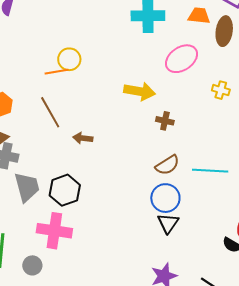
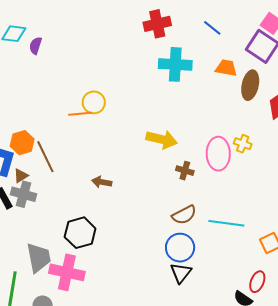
pink ellipse: (182, 59) -> (218, 154), moved, turned -60
brown line: (50, 112) -> (45, 157), moved
gray trapezoid: (27, 187) -> (39, 258), moved

